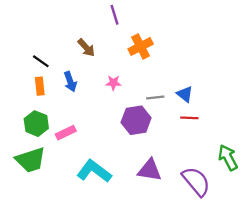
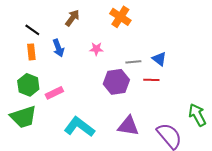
orange cross: (141, 46) -> (120, 17), turned -30
brown arrow: (86, 48) -> (72, 18), turned -102
red line: (189, 118) -> (151, 80), moved

